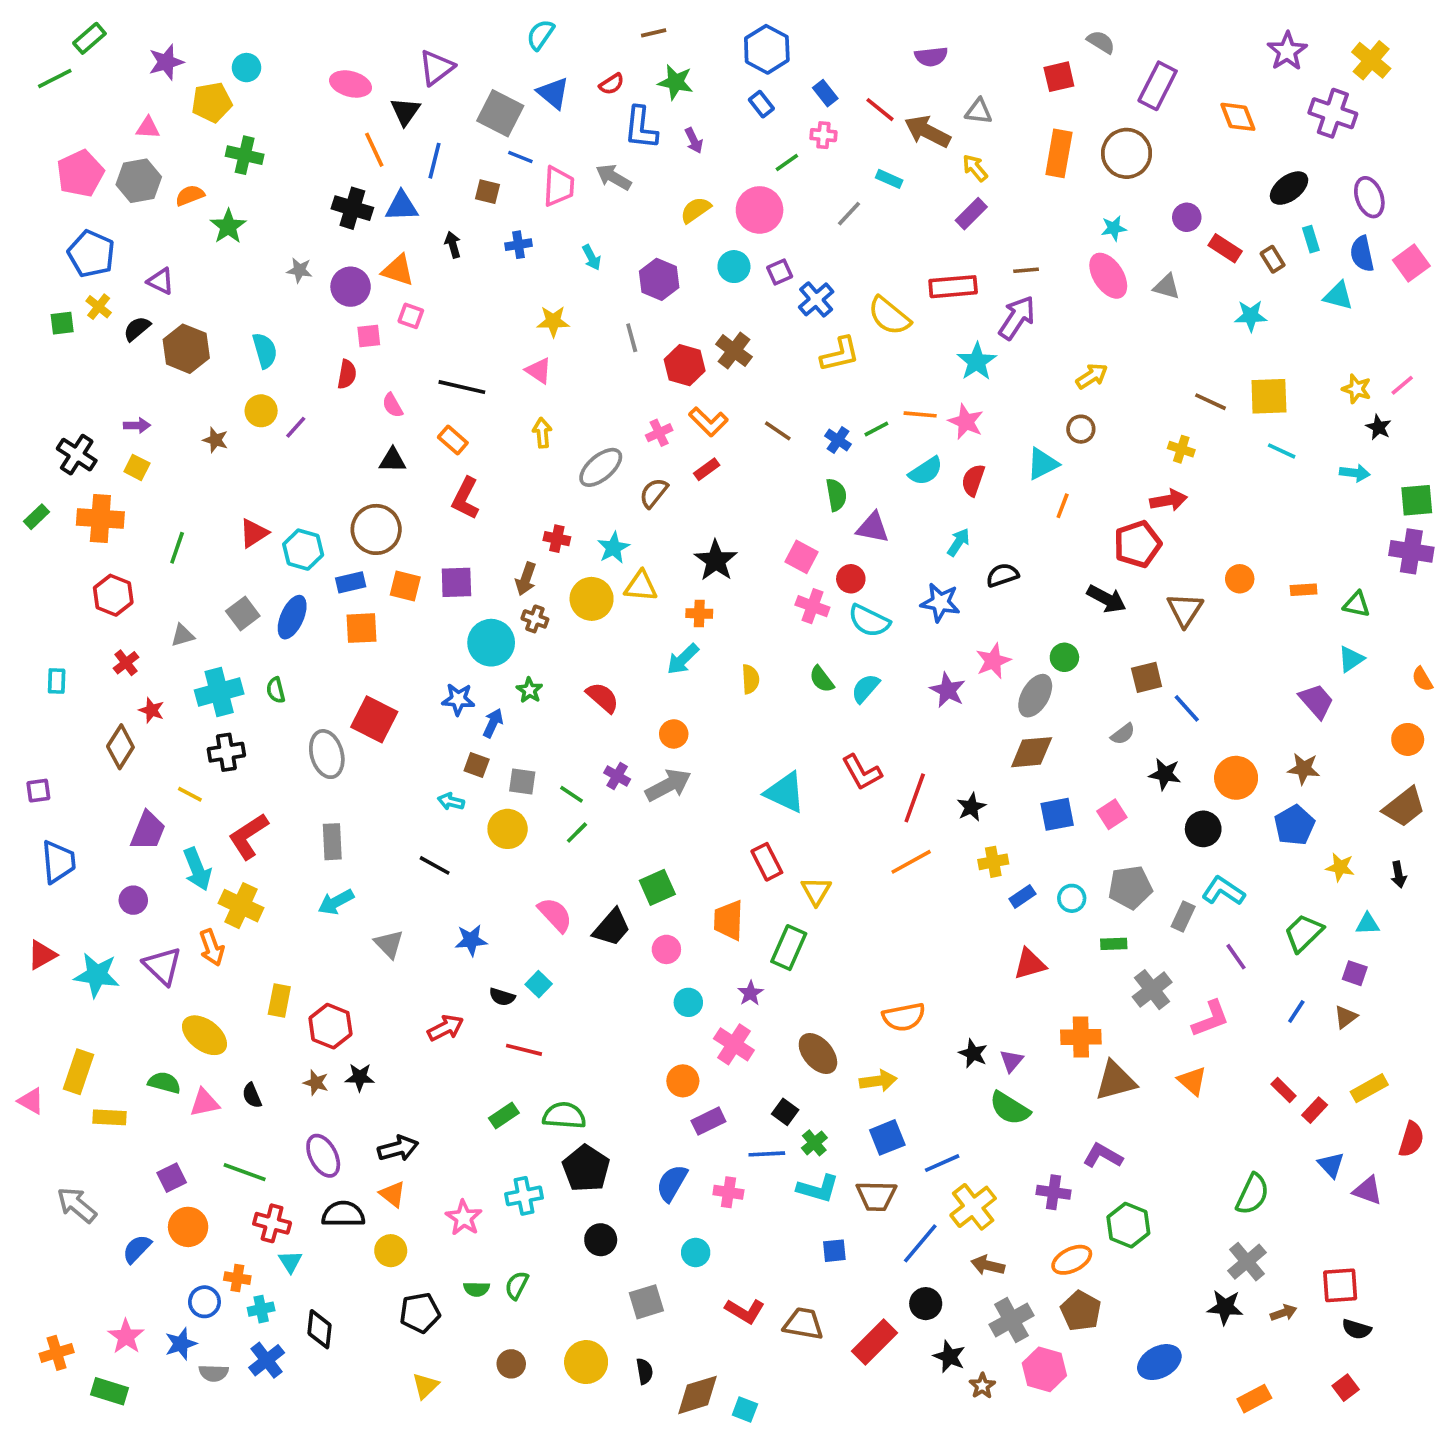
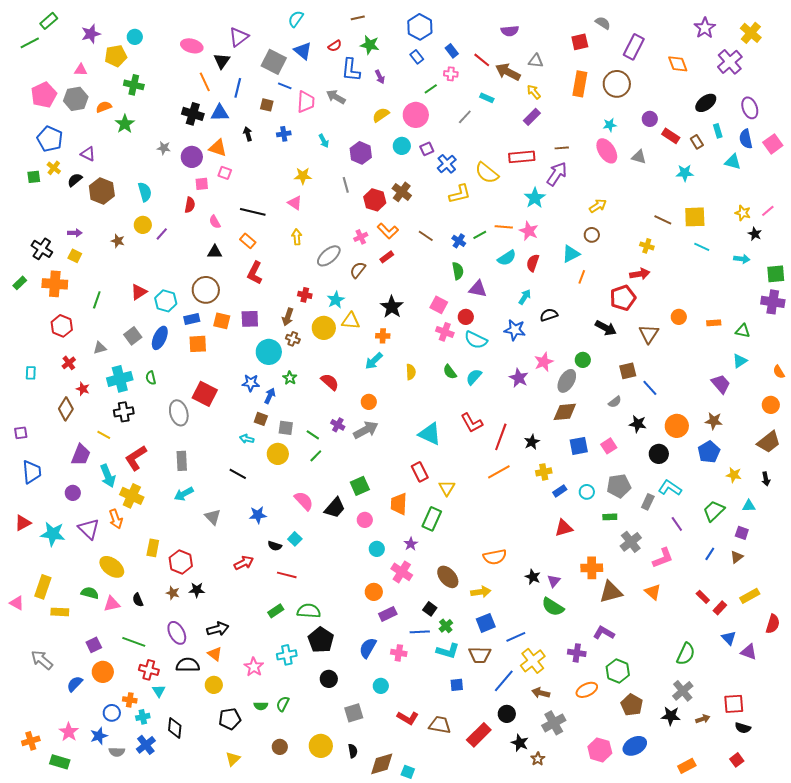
purple cross: (1333, 113) -> (730, 62), turned 30
brown pentagon: (1081, 1311) -> (632, 705), moved
pink hexagon: (1044, 1369) -> (600, 750), moved

